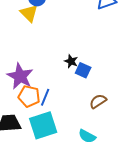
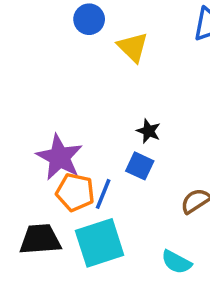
yellow triangle: (29, 13) -> (133, 47), moved
blue square: (83, 70) -> (140, 166), moved

